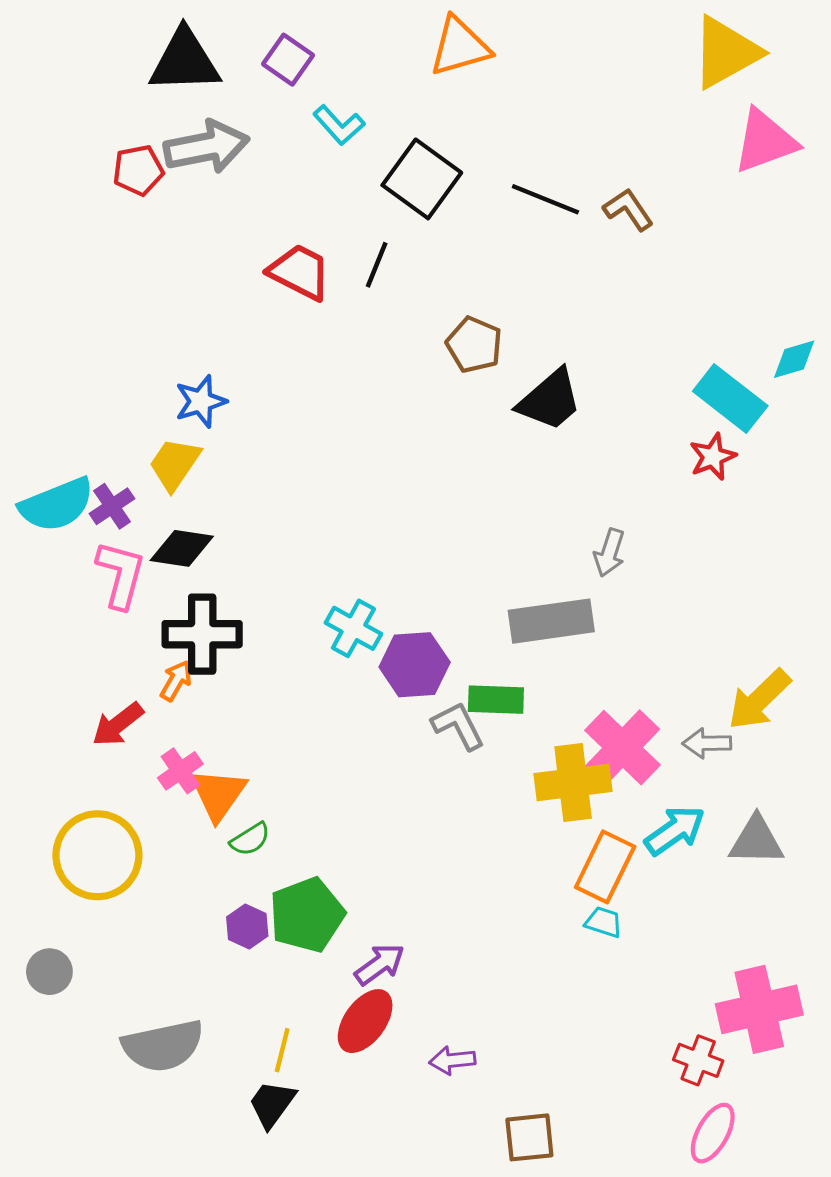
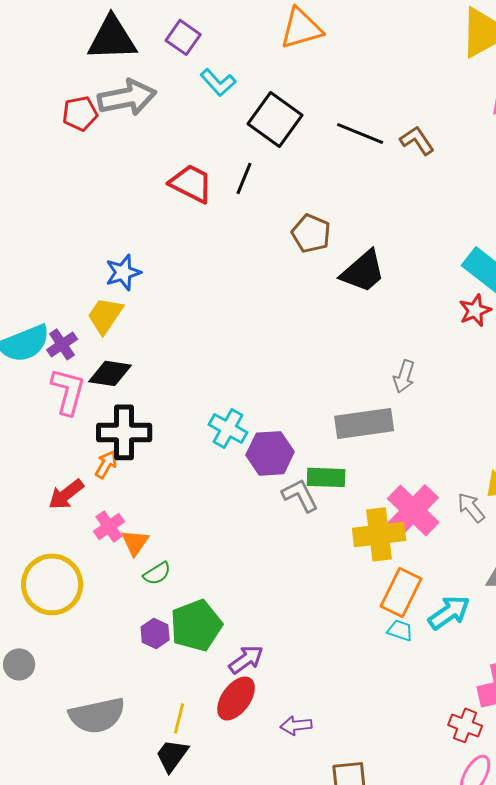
gray arrow: (707, 743) -> (471, 507), turned 52
orange triangle: (218, 794) -> (135, 542), size x0.7
cyan arrow: (675, 831) -> (449, 612), moved

